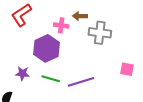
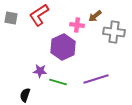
brown arrow: (80, 16) -> (95, 16), turned -40
green line: (51, 79) -> (58, 82), moved

